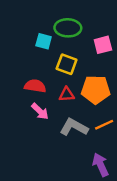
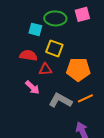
pink square: (103, 45) -> (82, 14), moved
red semicircle: (35, 86) -> (28, 55), moved
red triangle: (67, 94) -> (45, 69), moved

